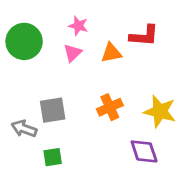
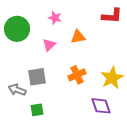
red L-shape: (144, 36) -> (112, 16), moved
pink triangle: (73, 53) -> (49, 45), moved
yellow star: (160, 111) -> (112, 78), turned 30

